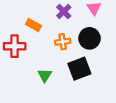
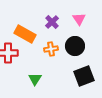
orange rectangle: (34, 25) -> (25, 34), size x1.5
black square: (79, 69) -> (84, 76), moved

